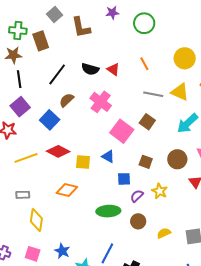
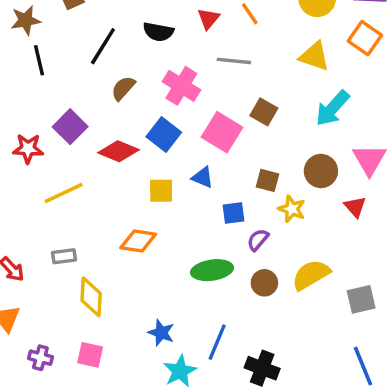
red triangle: (113, 69) -> (208, 19), moved, turned 40
gray line: (153, 94) -> (234, 61), moved
purple square: (20, 107) -> (70, 127), moved
blue square: (50, 120) -> (164, 135), moved
red diamond: (58, 151) -> (119, 151), moved
yellow star: (160, 191) -> (292, 209), moved
yellow semicircle: (164, 233) -> (311, 275), moved, size x1.6
blue star: (62, 251) -> (161, 333), moved

